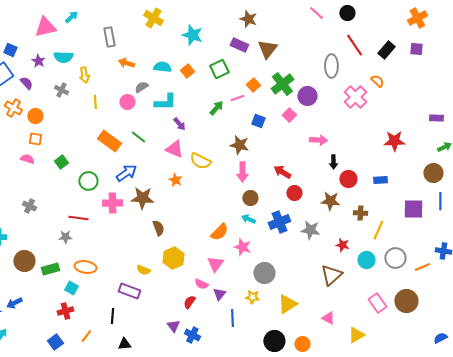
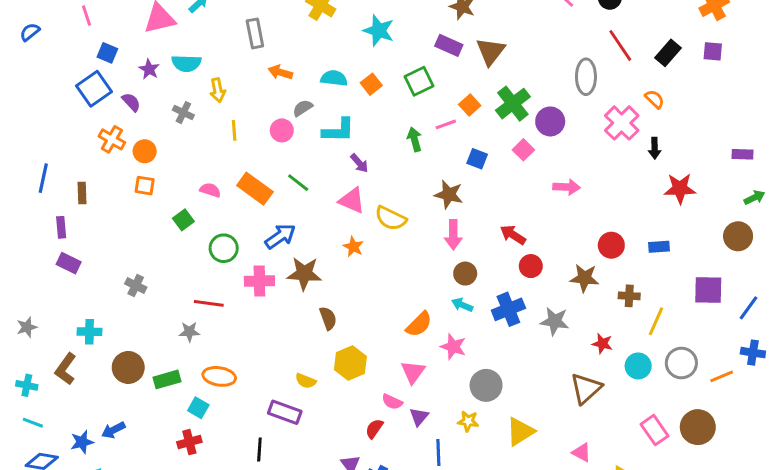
green arrow: (216, 108) -> (414, 139), turned -56
pink semicircle: (27, 159) -> (210, 190), moved
black arrow: (333, 162) -> (655, 148), moved
blue line: (440, 201) -> (748, 308), moved, turned 36

